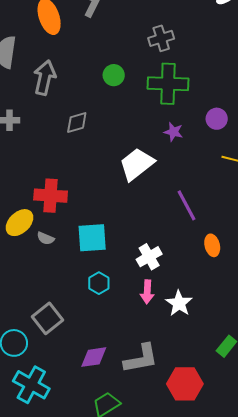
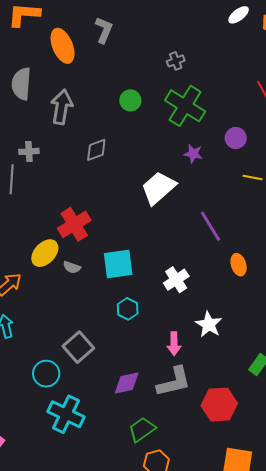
gray cross: (161, 38) -> (176, 61), size x0.7
green cross: (168, 84) -> (185, 106), turned 33
red cross: (51, 196) -> (74, 224), turned -32
pink arrow: (147, 292) -> (174, 344), moved

